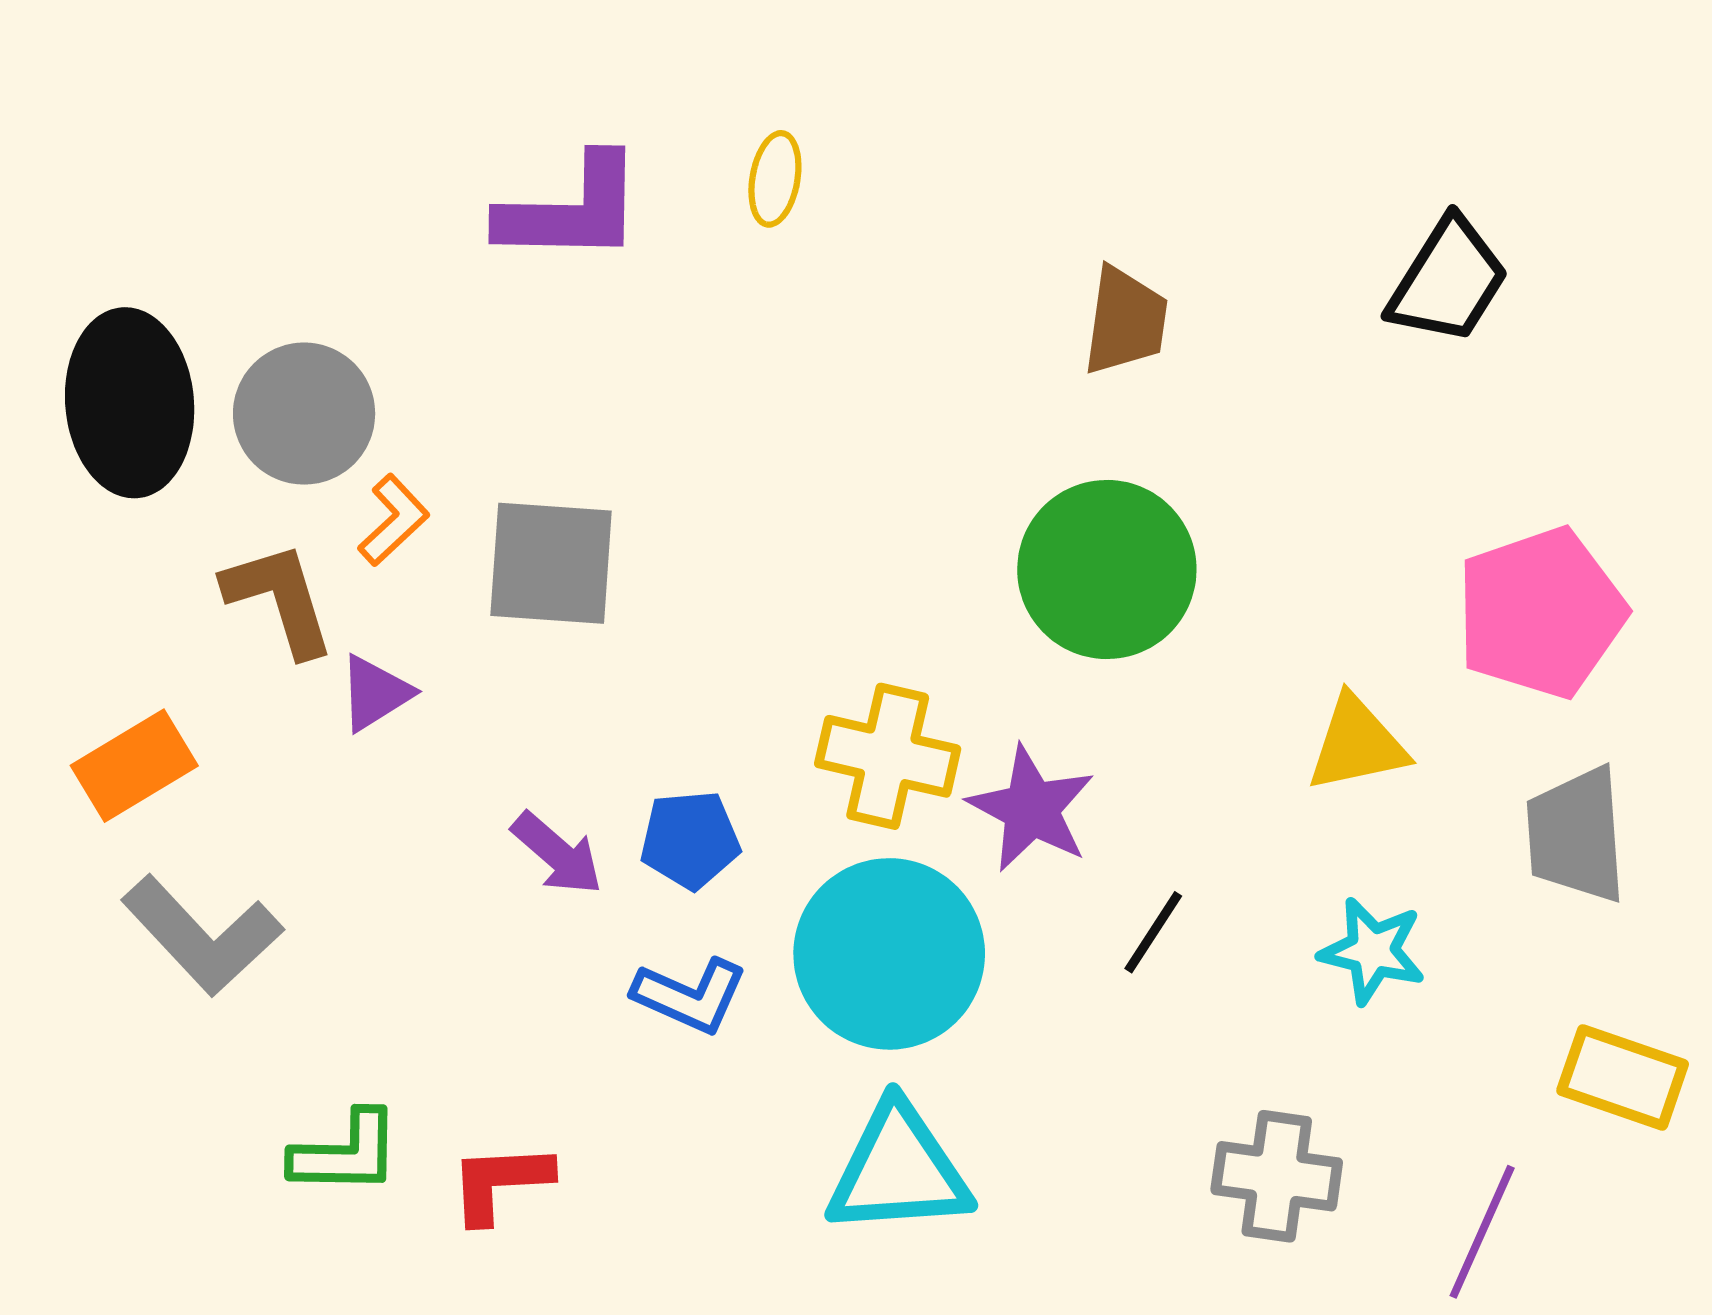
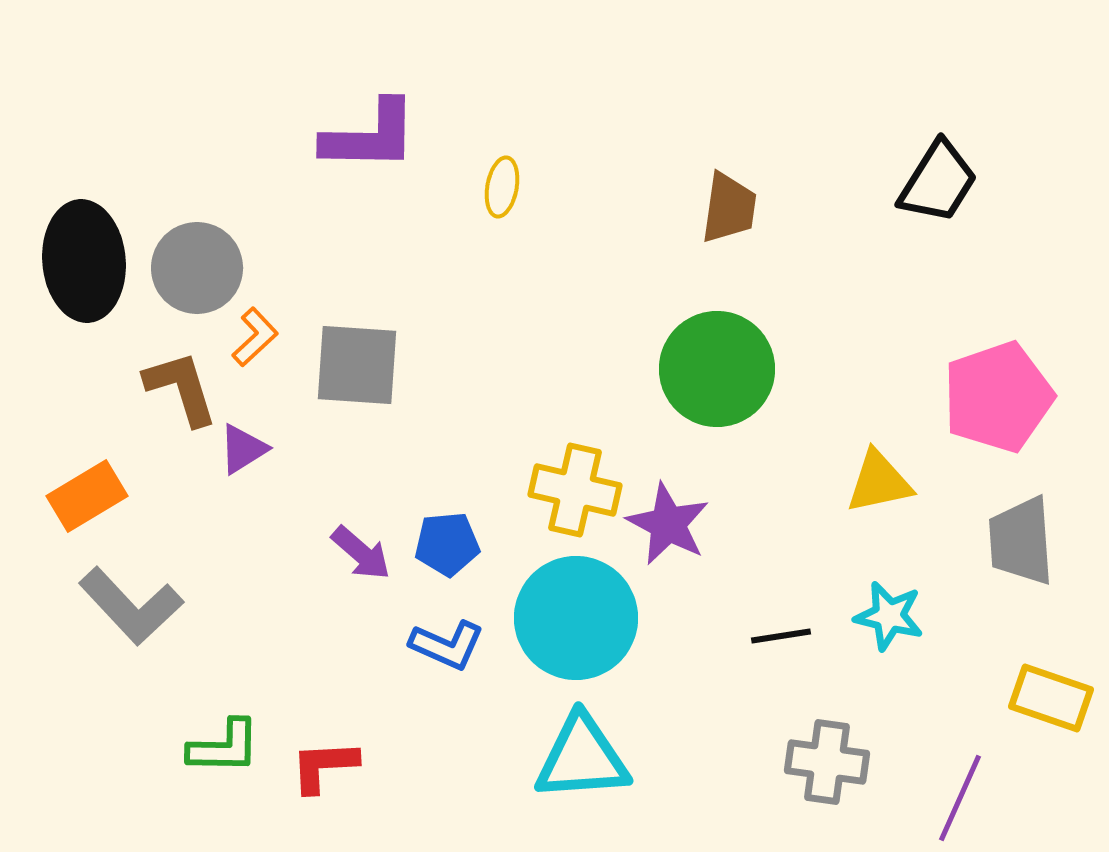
yellow ellipse: (775, 179) -> (502, 187), moved
black line: (1153, 932) -> (781, 636), moved, turned 48

